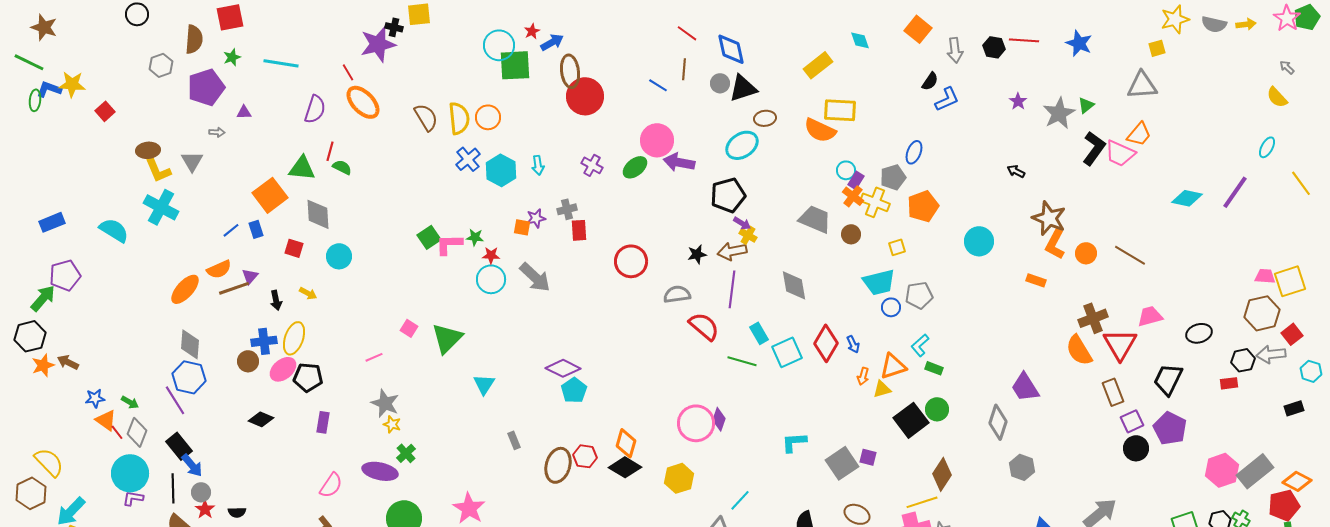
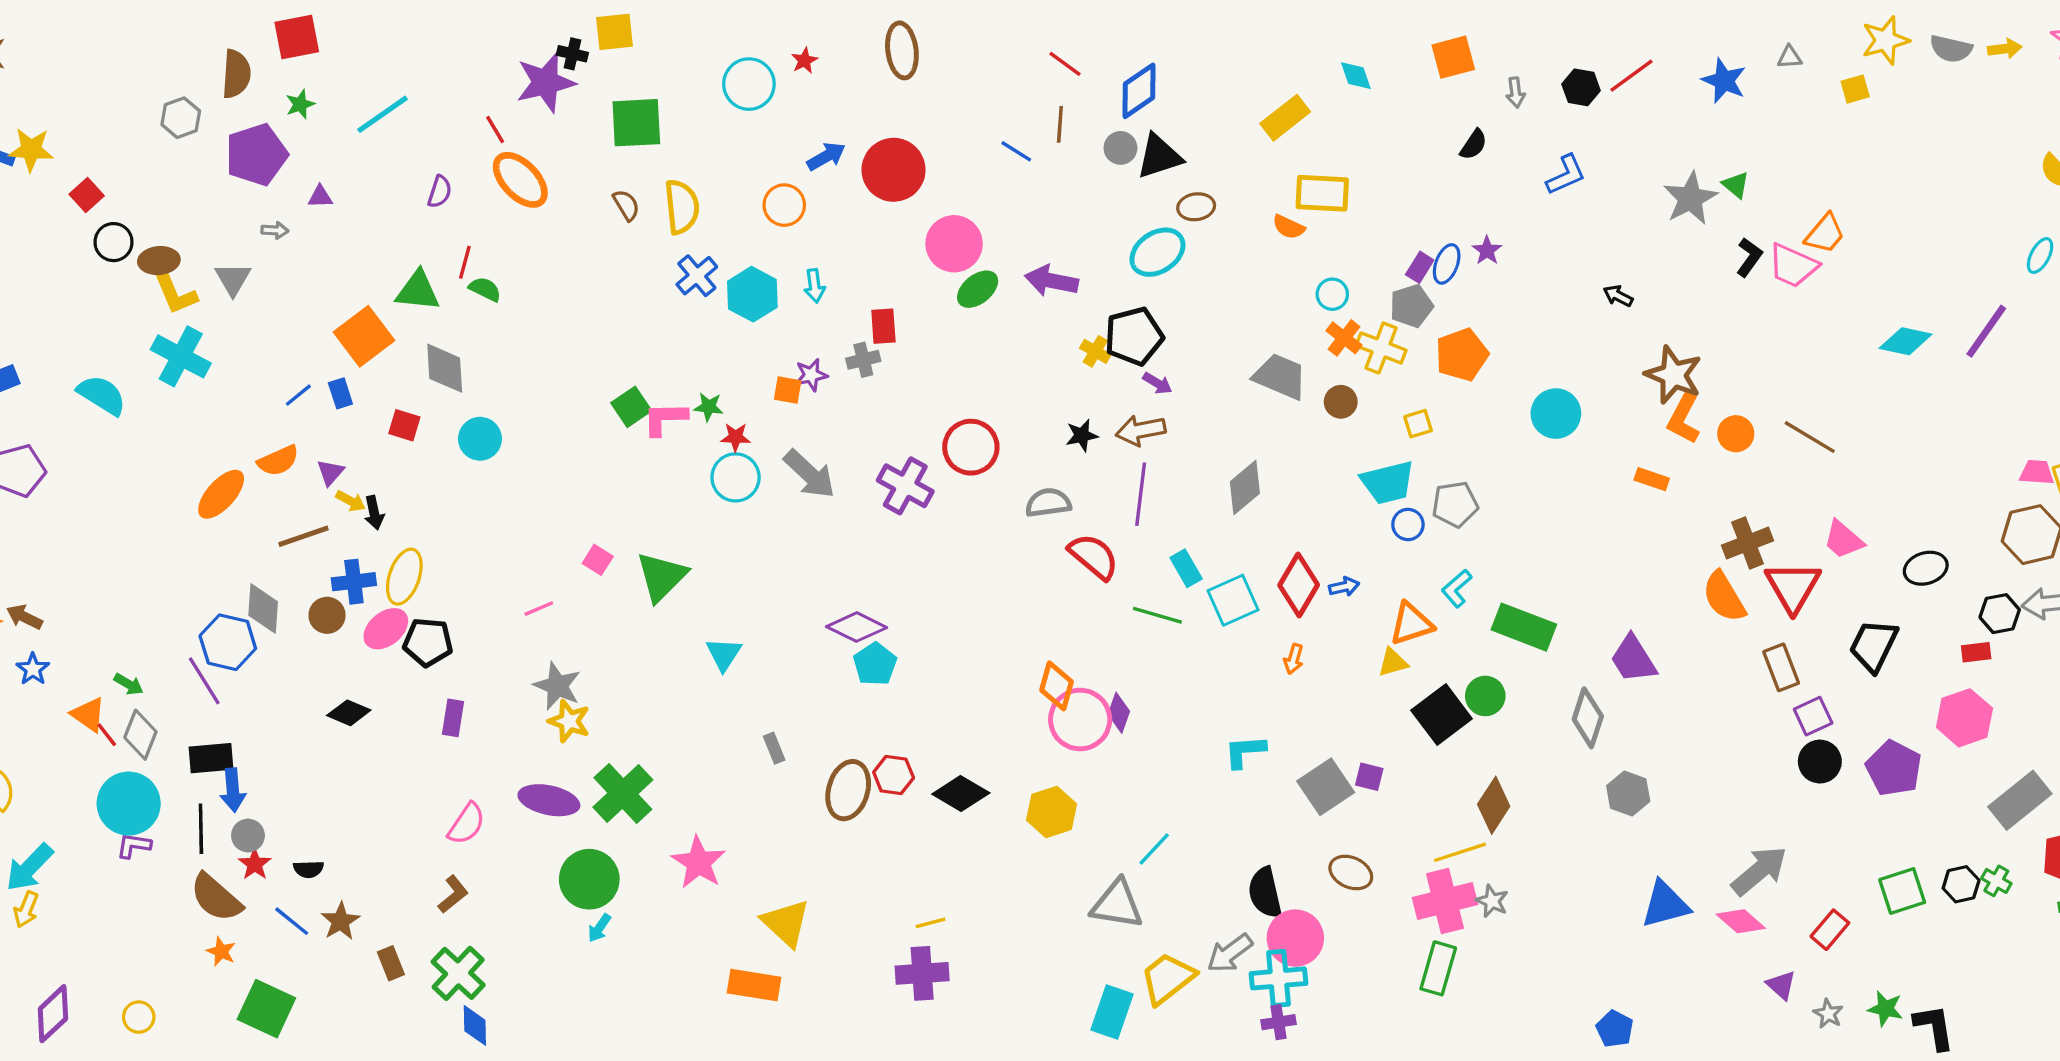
black circle: (137, 14) -> (113, 242), moved
orange square: (918, 29) -> (1453, 57), turned 36
red line: (1024, 40) -> (1632, 76), turned -40
blue arrow: (552, 42) -> (826, 156), moved
blue diamond: (731, 49) -> (1139, 91), turned 68
gray arrow: (955, 50) -> (1516, 92), size x0.7
cyan line: (281, 63) -> (382, 114), turned -44
green square: (515, 65) -> (636, 123), moved
brown ellipse: (570, 71) -> (902, 50), moved
gray triangle: (1142, 85) -> (1790, 57), moved, size x0.5
blue L-shape: (947, 99) -> (1566, 175), moved
purple star: (1018, 101) -> (1487, 250), moved
green triangle: (1086, 105) -> (1736, 185), turned -42
purple semicircle: (315, 109) -> (440, 192), size x0.7
brown semicircle: (426, 117) -> (626, 205), size x0.7
orange circle: (488, 117) -> (784, 205), moved
orange semicircle: (820, 130) -> (1289, 227), size x0.6
pink circle: (657, 140) -> (954, 244), moved
black L-shape: (1094, 148) -> (1749, 257), size x0.7
purple cross: (592, 165) -> (905, 486), moved, size x1.5
purple rectangle: (856, 180) -> (1420, 267), moved
red rectangle: (579, 230) -> (883, 326), moved
yellow cross: (748, 235) -> (1095, 351), moved
gray diamond: (794, 285) -> (1245, 488), turned 60
brown line: (234, 288) -> (303, 536), moved
yellow arrow: (308, 293) -> (351, 501), moved
pink trapezoid: (1150, 316) -> (1843, 540), turned -124
gray diamond: (190, 344) -> (263, 609), moved
blue arrow: (853, 344) -> (1344, 587), turned -78
green rectangle: (934, 368) -> (1524, 627), moved, size x2.0
orange arrow: (863, 376) -> (1294, 659), moved
blue star: (95, 398) -> (33, 669), moved, turned -30
yellow star: (392, 424) -> (569, 721), size x1.4
purple pentagon: (1170, 428) -> (1894, 768), moved
orange diamond: (626, 443) -> (1057, 686), moved
black rectangle: (179, 446) -> (211, 758), turned -56
green cross: (406, 453) -> (623, 793), moved, size x1.8
blue arrow: (192, 465) -> (233, 790), turned 35
pink hexagon: (1222, 470) -> (1964, 718), moved

